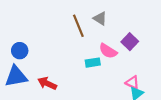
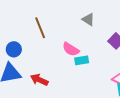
brown line: (78, 26) -> (40, 28), moved
pink semicircle: (108, 51) -> (71, 49), moved

